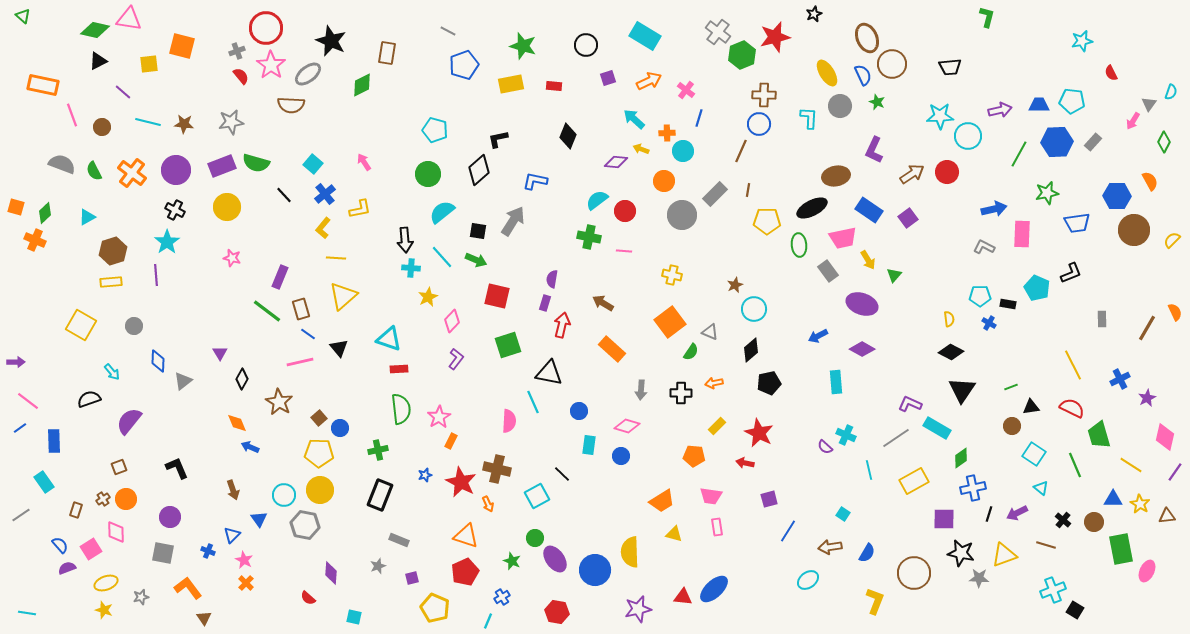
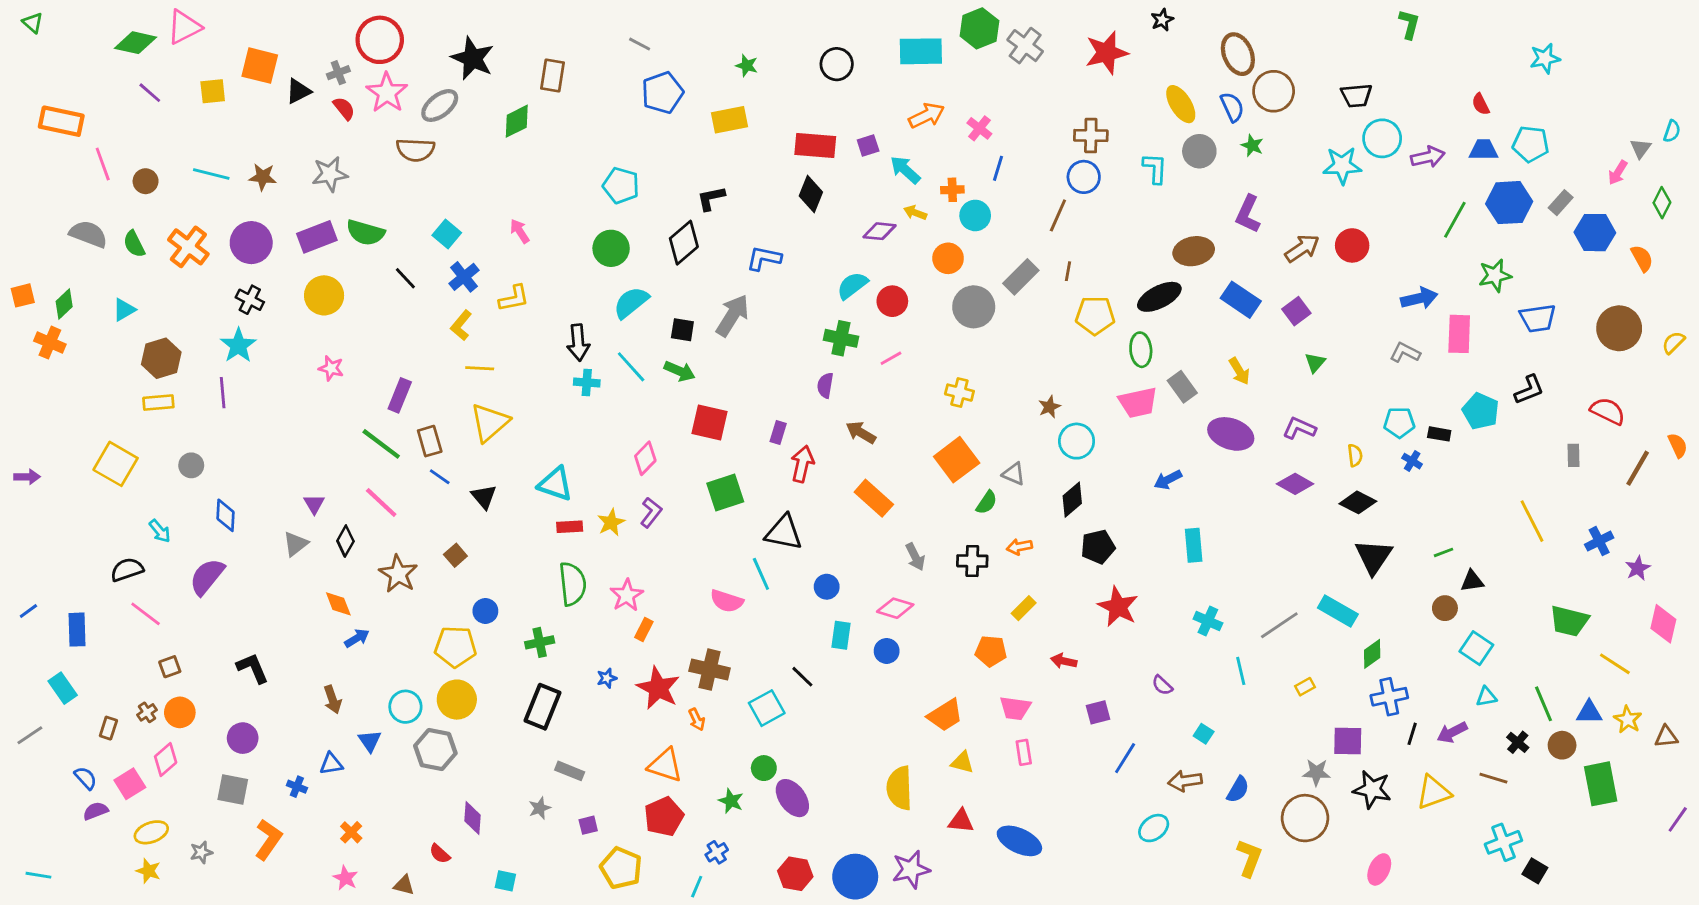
pink triangle: (129, 19) -> (184, 27), turned -36
cyan rectangle: (645, 36) -> (921, 51), turned -32
green star: (523, 46) -> (747, 66), size x0.6
green hexagon: (742, 55) -> (979, 28), moved
black triangle: (98, 61) -> (298, 91), moved
red semicircle: (1111, 73) -> (1481, 104), moved
purple square: (608, 78) -> (868, 146), moved
red rectangle: (554, 86) -> (815, 146), moved, size x1.8
purple line: (123, 92) -> (150, 93), moved
cyan circle: (968, 136) -> (1382, 138), moved
blue hexagon: (1117, 196) -> (1595, 233), moved
orange square: (16, 207) -> (23, 295), turned -30
pink trapezoid: (843, 238) -> (1138, 403), moved
pink line: (624, 251) -> (891, 358), turned -35
green triangle: (894, 275) -> (1315, 363), moved
purple semicircle: (552, 279) -> (825, 385), moved
yellow star: (428, 297) -> (611, 522), moved
purple diamond: (862, 349) -> (1295, 484), moved
purple arrow: (16, 362) -> (27, 477), moved
pink line: (300, 362) -> (381, 502), moved, turned 56
gray triangle: (183, 381) -> (295, 544), moved
gray arrow: (641, 390) -> (915, 557), turned -30
pink line: (28, 401) -> (146, 614), moved
purple L-shape: (910, 404) -> (1299, 428), moved
red semicircle: (1072, 408) -> (1608, 411), moved
brown square: (319, 418) -> (455, 555), moved
purple semicircle: (129, 421) -> (207, 577), moved
pink semicircle: (509, 421) -> (727, 601), turned 105
red star: (759, 433) -> (1118, 607), moved
green trapezoid: (1099, 435) -> (1569, 621), turned -60
blue arrow: (250, 447) -> (357, 638), turned 126
purple semicircle: (825, 447) -> (1162, 685), moved
green line: (1075, 465) -> (1543, 704), moved
purple line: (1175, 472) -> (1678, 819), moved
yellow rectangle: (914, 481) -> (1305, 687), size x0.5
cyan triangle: (1041, 488) -> (1486, 697), turned -49
pink diamond: (116, 532) -> (166, 759), turned 50
blue triangle: (232, 535) -> (331, 764), turned 36
pink star: (244, 560) -> (345, 878), moved
blue circle: (595, 570) -> (855, 877), moved
pink ellipse: (1147, 571) -> (1379, 869), moved
gray star: (979, 578) -> (1316, 772), moved
orange L-shape: (188, 588) -> (268, 839), turned 72
blue ellipse: (714, 589) -> (1019, 841), turned 68
red triangle: (683, 597) -> (961, 821), moved
brown triangle: (204, 618) -> (404, 885), moved, turned -42

